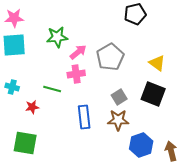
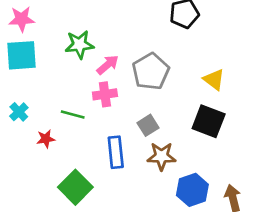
cyan cross: (12, 87) -> (19, 112), turned 32
gray square: (119, 97) -> (148, 125), moved
green square: (25, 143) -> (75, 187), moved, turned 35

